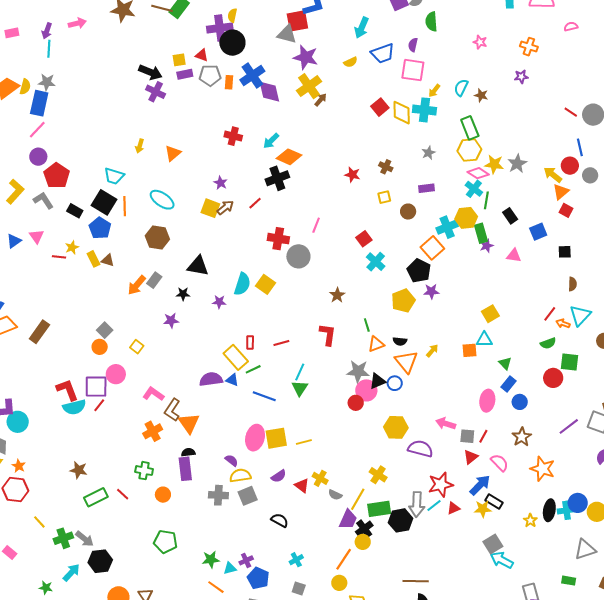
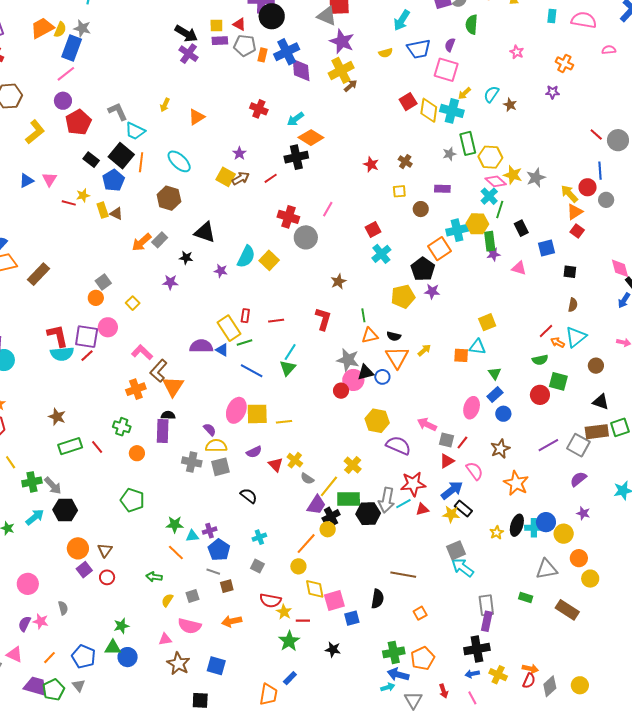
green rectangle: (470, 128) -> (468, 143), moved
gray L-shape: (43, 200) -> (118, 111), moved
brown line: (416, 581) -> (403, 575), moved

